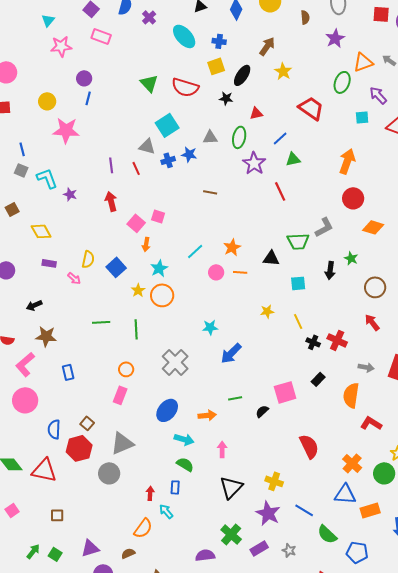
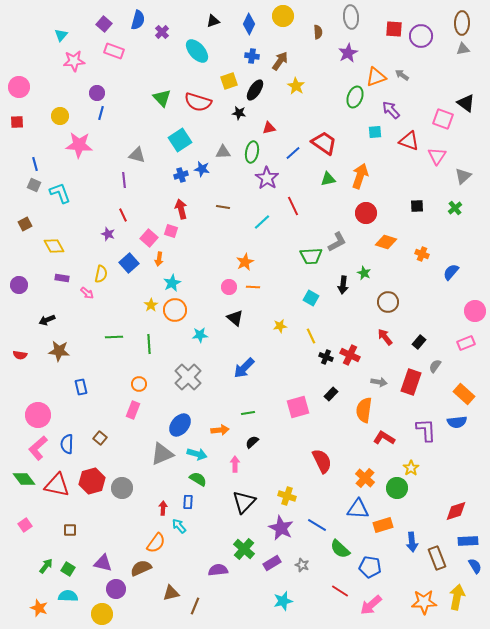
blue cross: (219, 41) -> (252, 56), moved
red trapezoid: (311, 108) -> (324, 143), moved
gray triangle: (147, 146) -> (137, 155), moved
green triangle: (293, 159) -> (328, 179), moved
red line: (136, 168) -> (123, 215), moved
purple star: (70, 194) -> (108, 234), moved
red arrow: (111, 201) -> (181, 209), moved
cyan line: (195, 251) -> (262, 222), moved
black triangle: (271, 258) -> (235, 318), moved, turned 36
blue square: (116, 267) -> (129, 263), moved
cyan square: (298, 283) -> (311, 298), turned 35
cyan star: (210, 327) -> (200, 335), moved
pink L-shape: (25, 364) -> (38, 448), moved
black semicircle: (262, 411) -> (252, 442), moved
gray triangle: (122, 443) -> (162, 454), moved
red hexagon: (79, 448) -> (92, 481), moved
purple triangle: (90, 548) -> (103, 563), turned 30
brown semicircle: (128, 553) -> (141, 568), size x1.5

